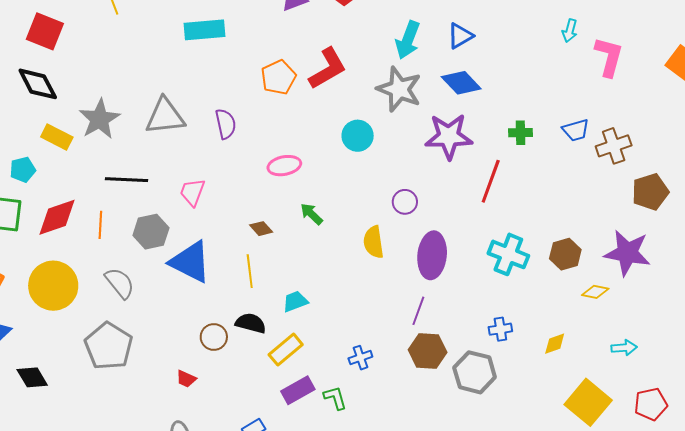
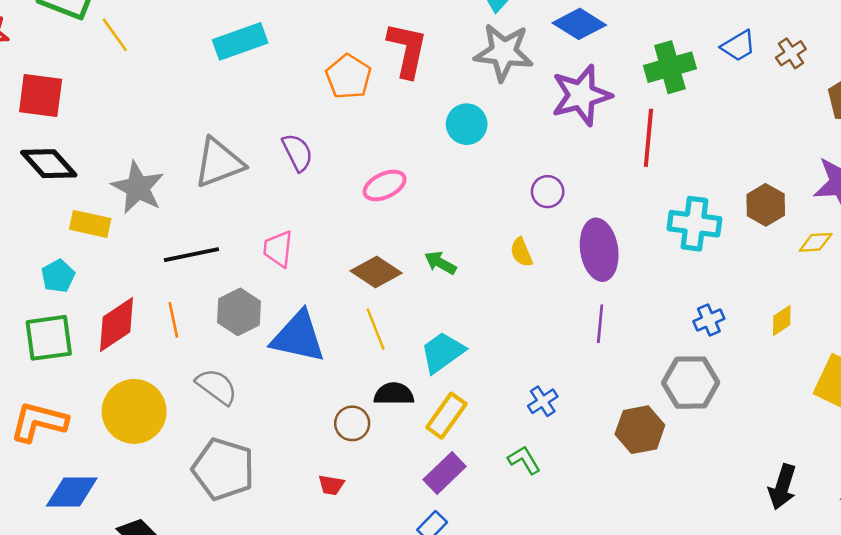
red L-shape: (328, 69) -> (407, 50), turned -33
green cross: (520, 133) -> (670, 67), size x1.6
brown cross: (614, 146) -> (791, 53), size x0.7
green arrow: (311, 214) -> (440, 263), moved
brown diamond: (261, 229) -> (376, 272), size x1.6
yellow semicircle: (373, 242) -> (521, 252), size x0.7
cyan trapezoid: (295, 301) -> (442, 352), size x1.4
brown hexagon: (428, 351) -> (640, 430), moved
purple rectangle: (298, 390) -> (445, 473), moved

